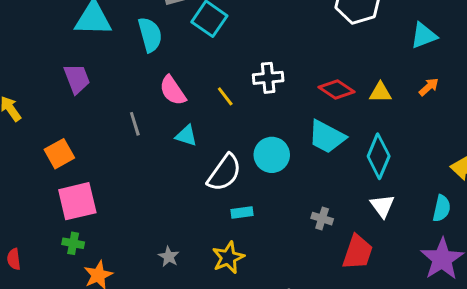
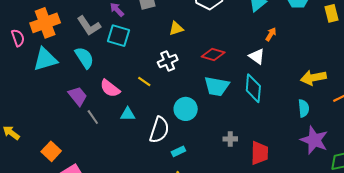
purple trapezoid: (77, 79) -> (78, 96), moved
yellow triangle: (380, 92) -> (176, 28), moved
white triangle: (382, 206) -> (257, 56), moved

